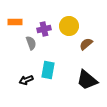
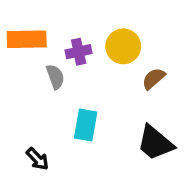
orange rectangle: (15, 22) -> (27, 39), size x1.5
black arrow: (26, 80) -> (37, 159), moved, turned -112

